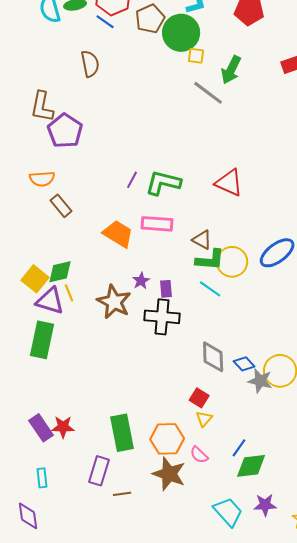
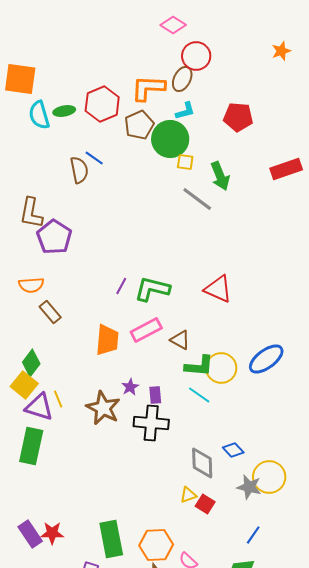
blue line: (105, 22) -> (94, 158), moved
green arrow: (231, 70) -> (220, 176), turned -48
pink rectangle: (157, 224) -> (146, 330), turned -32
orange trapezoid: (118, 234) -> (107, 340), turned 64
brown triangle: (202, 240) -> (180, 340), moved
green diamond: (60, 272) -> (31, 363), moved, turned -40
blue diamond: (244, 364) -> (233, 450), moved
red square: (199, 398) -> (205, 504), moved
yellow triangle: (204, 419) -> (188, 495), moved, turned 30
blue line: (239, 448) -> (253, 535), moved

